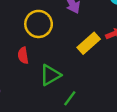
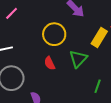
green triangle: (50, 75) -> (78, 59), moved

